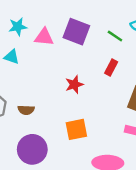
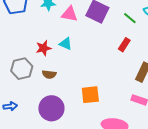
cyan triangle: (12, 57) -> (66, 44), moved
red star: (74, 84) -> (44, 48), moved

